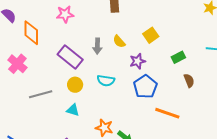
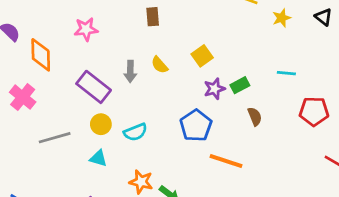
purple star: (138, 61) -> (214, 89), moved
cyan semicircle: (106, 81) -> (135, 132), moved, turned -30

